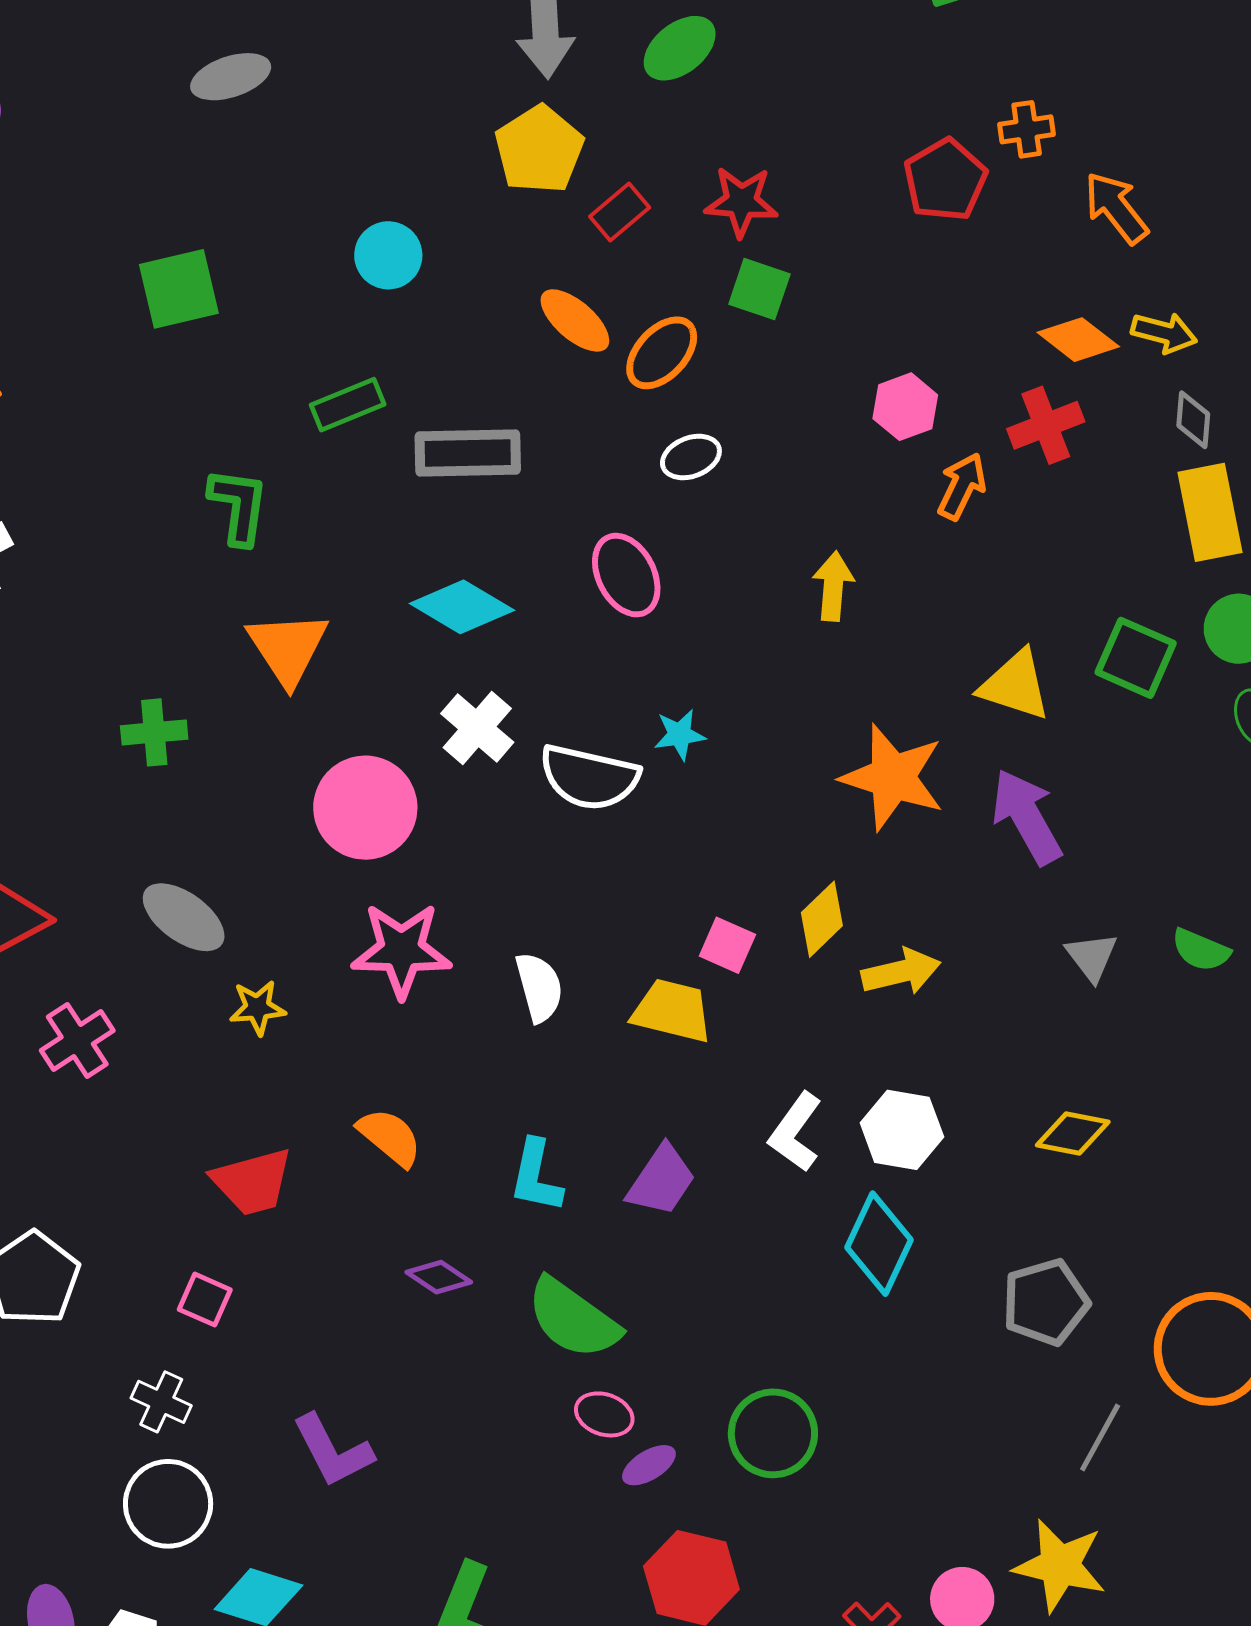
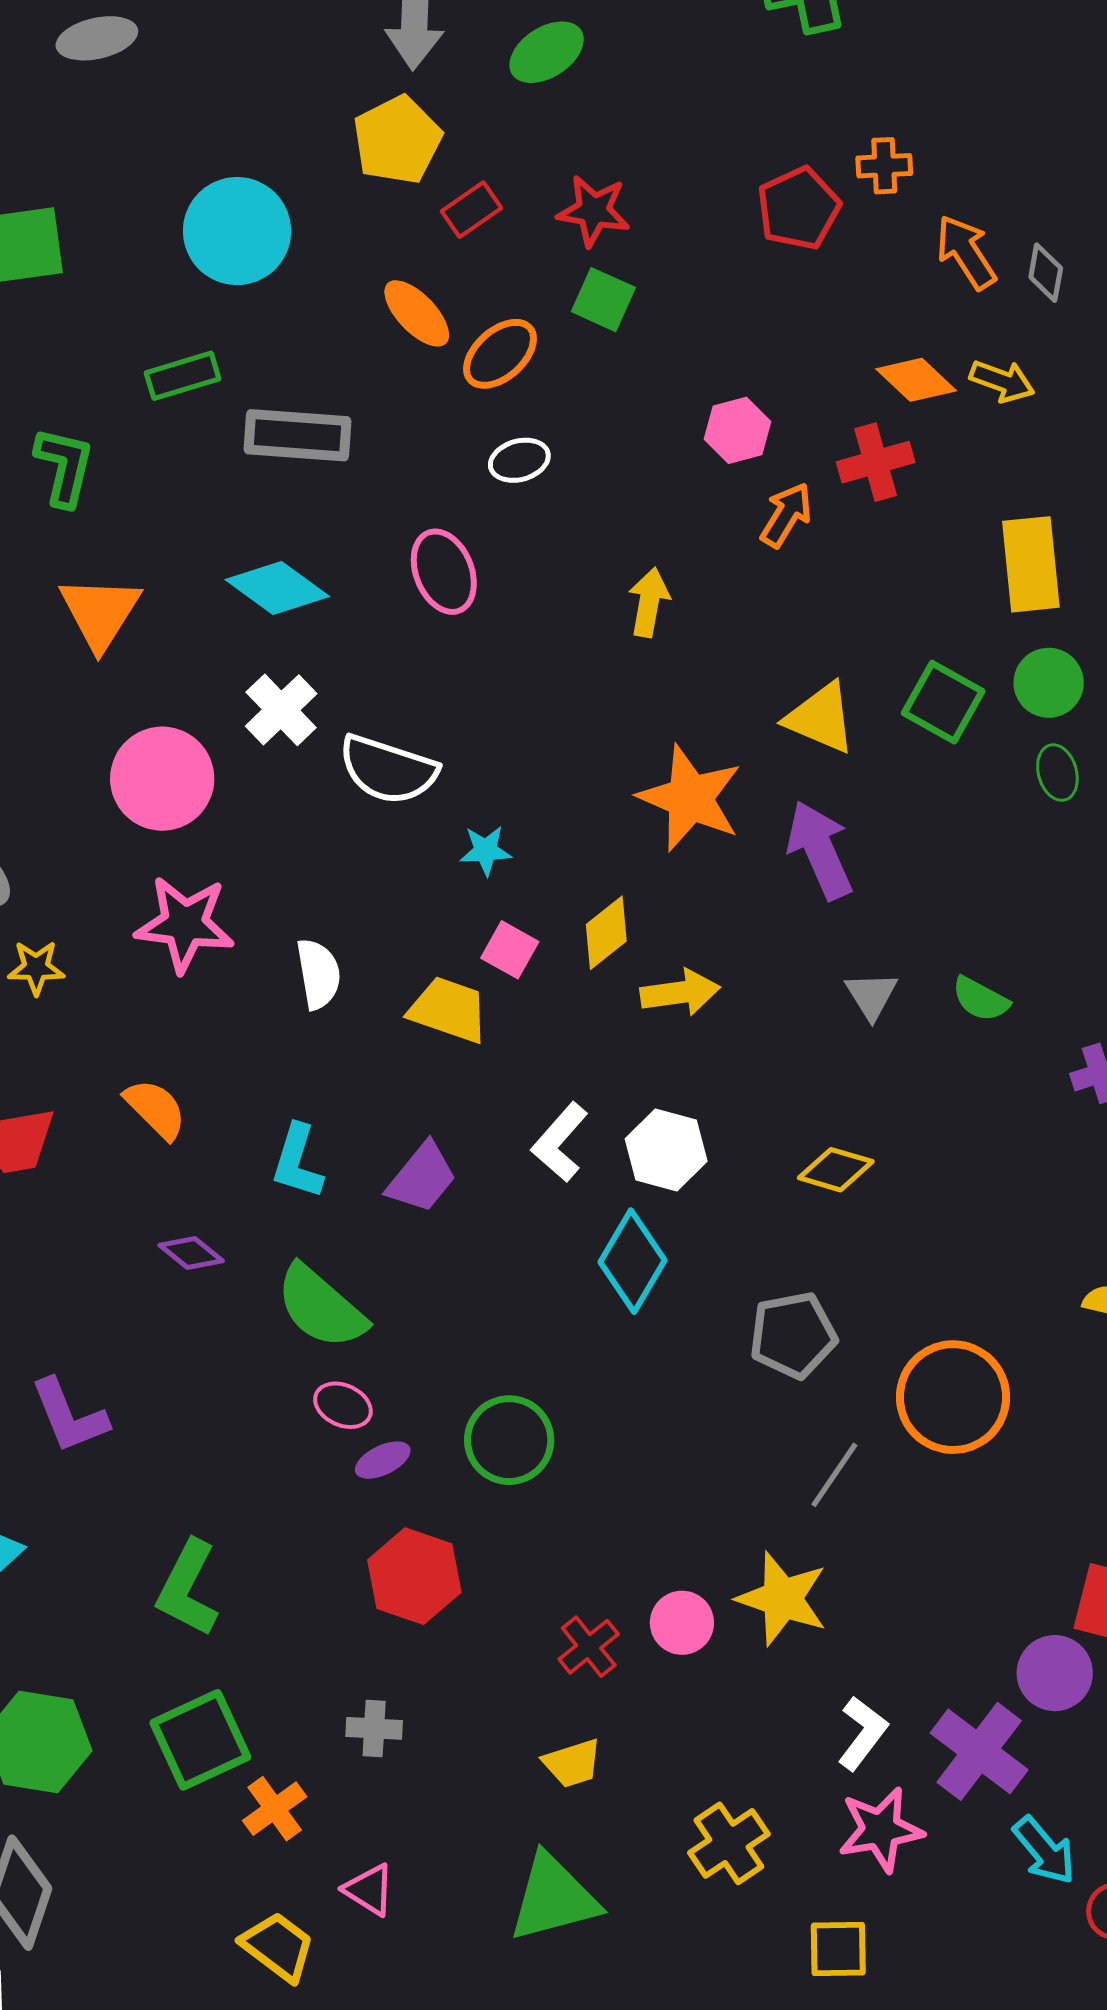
cyan circle: (388, 255) -> (237, 231), size x1.6
gray diamond: (1193, 420) -> (1046, 273), moved
cyan star: (680, 735) -> (486, 851), moved

